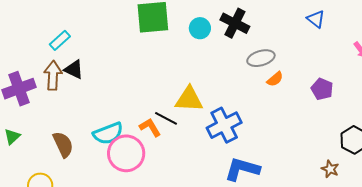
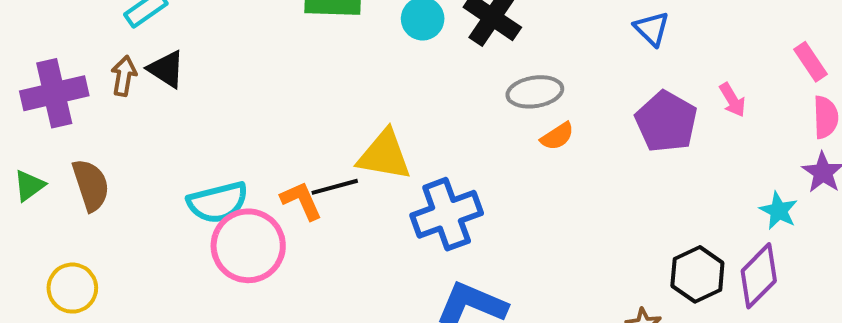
brown arrow: (53, 75) -> (124, 76), size x0.7
purple pentagon: (322, 89) -> (666, 122), moved, size x1.4
black line: (166, 118) -> (335, 187), turned -50
brown semicircle: (63, 144) -> (91, 185), moved

